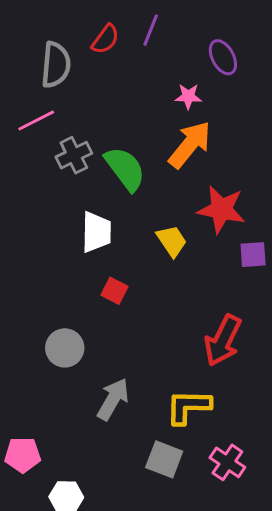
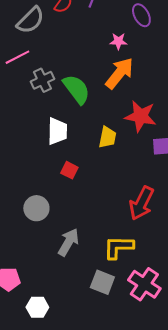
gray semicircle: (56, 65) -> (30, 20), turned 40
yellow trapezoid: (172, 241) -> (107, 137), turned 45
pink cross: (227, 462) -> (144, 284), size x1.4

